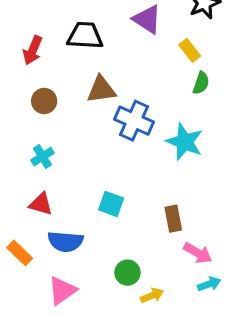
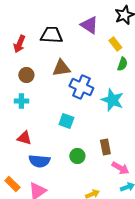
cyan cross: (42, 157) -> (21, 101), moved, turned 32
cyan square: (111, 204) -> (66, 121), moved
orange rectangle: (20, 253) -> (12, 184), moved
green circle: (127, 273) -> (77, 156), moved

